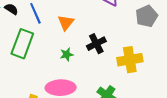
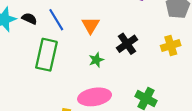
yellow cross: (130, 60) -> (171, 46), moved, size x0.7

